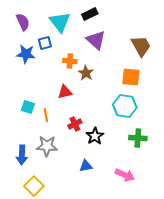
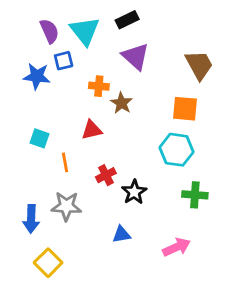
purple semicircle: (23, 22) -> (49, 31), moved
cyan square: (28, 107) -> (40, 138), moved
pink arrow: (125, 175) -> (177, 247), turned -48

